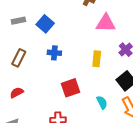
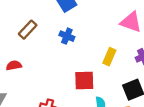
red square: (71, 88) -> (84, 80), moved

